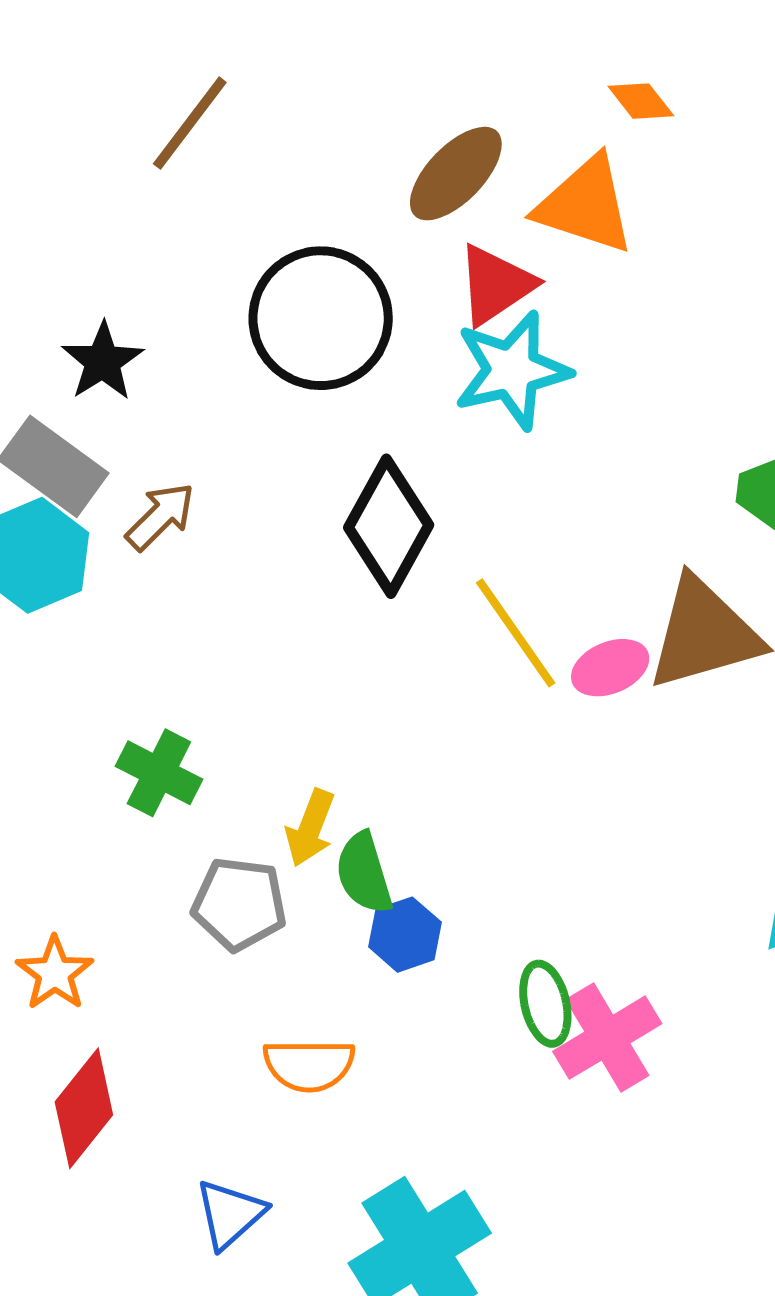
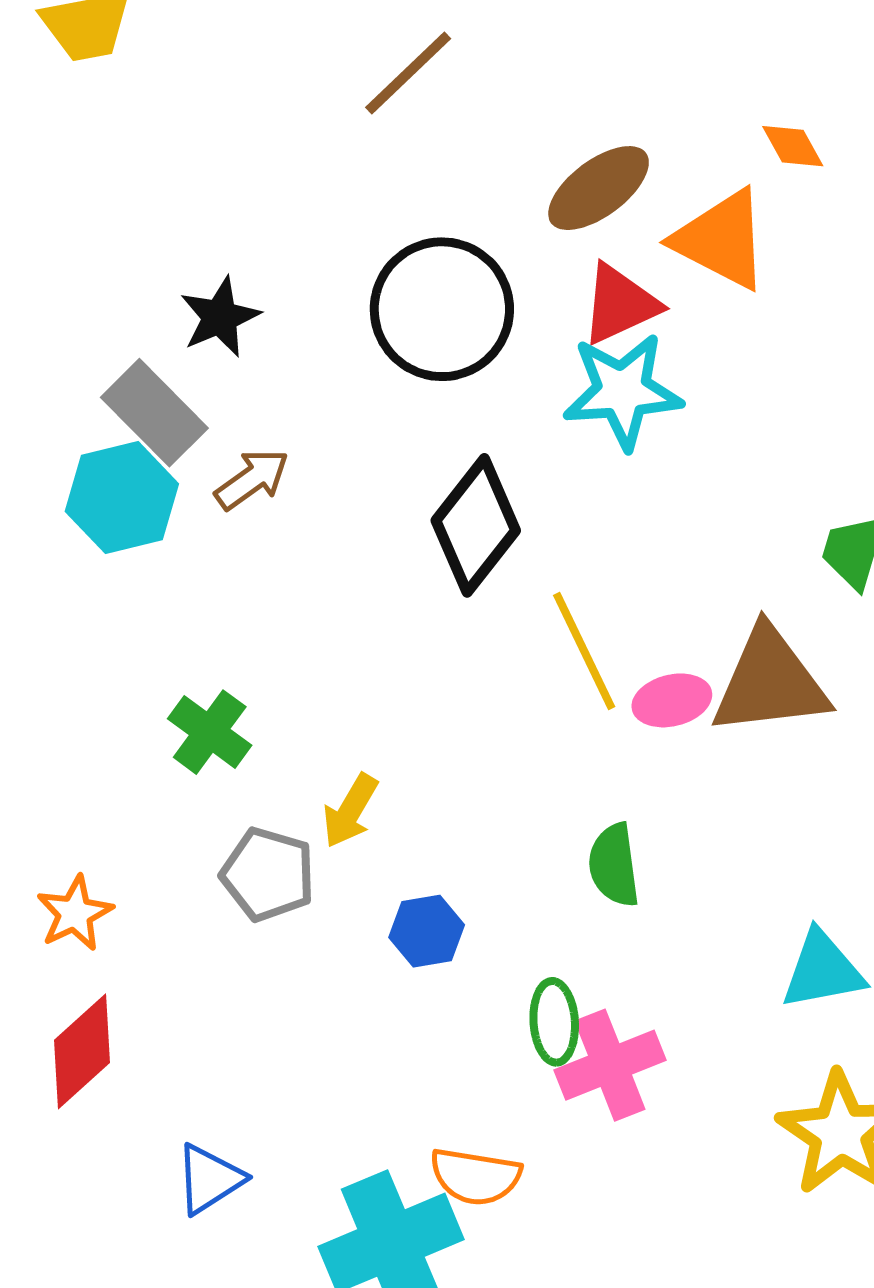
brown line: (190, 123) -> (408, 73), moved
green semicircle: (364, 873) -> (614, 865), moved
orange semicircle: (309, 1065) -> (475, 1176), moved

